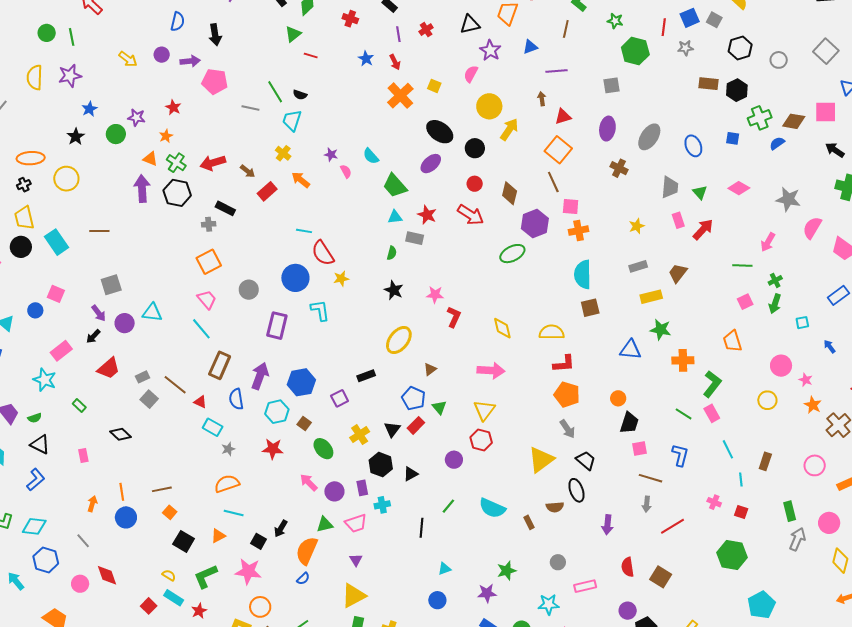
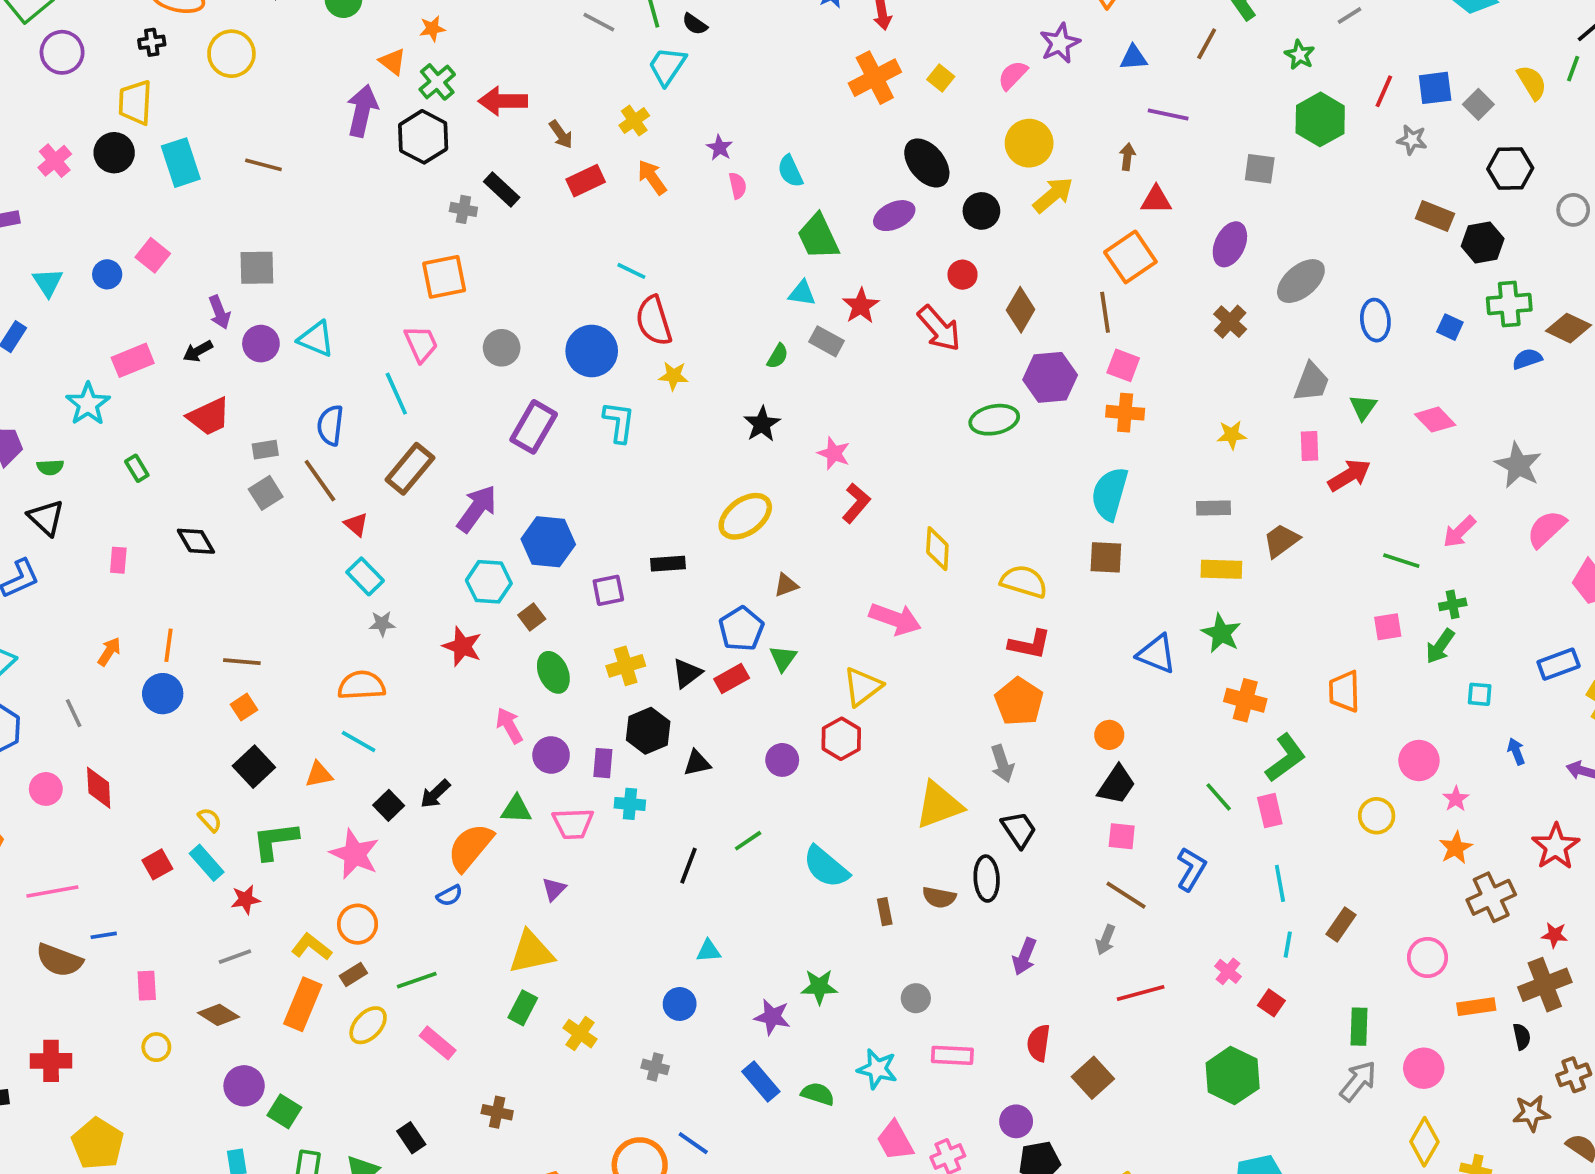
blue semicircle: (236, 399) -> (330, 425), moved

